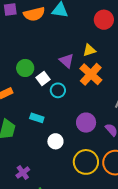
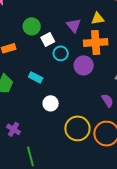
orange cross: (91, 74) -> (96, 42), turned 35
purple circle: (86, 123) -> (84, 65), moved
purple cross: (23, 173) -> (13, 129), turned -32

